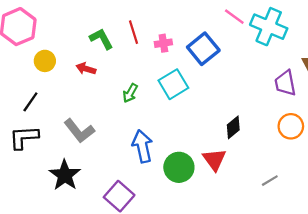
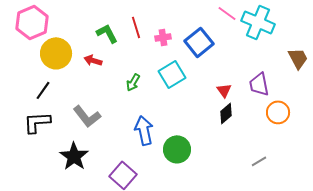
yellow circle: (45, 61) -> (56, 53), size x1.6
purple trapezoid: (285, 83) -> (259, 84), moved
red triangle: (214, 160) -> (224, 90), moved, size x0.7

